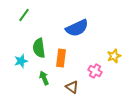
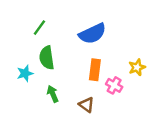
green line: (24, 15) -> (39, 28), moved
orange rectangle: (61, 58) -> (95, 70), moved

